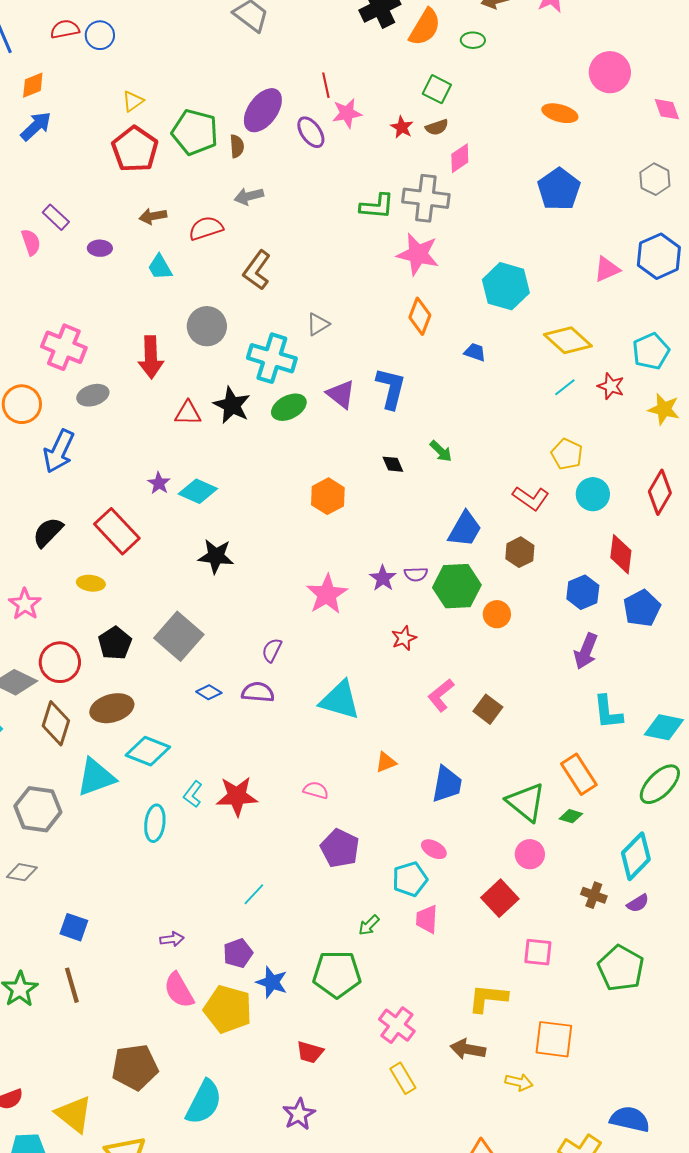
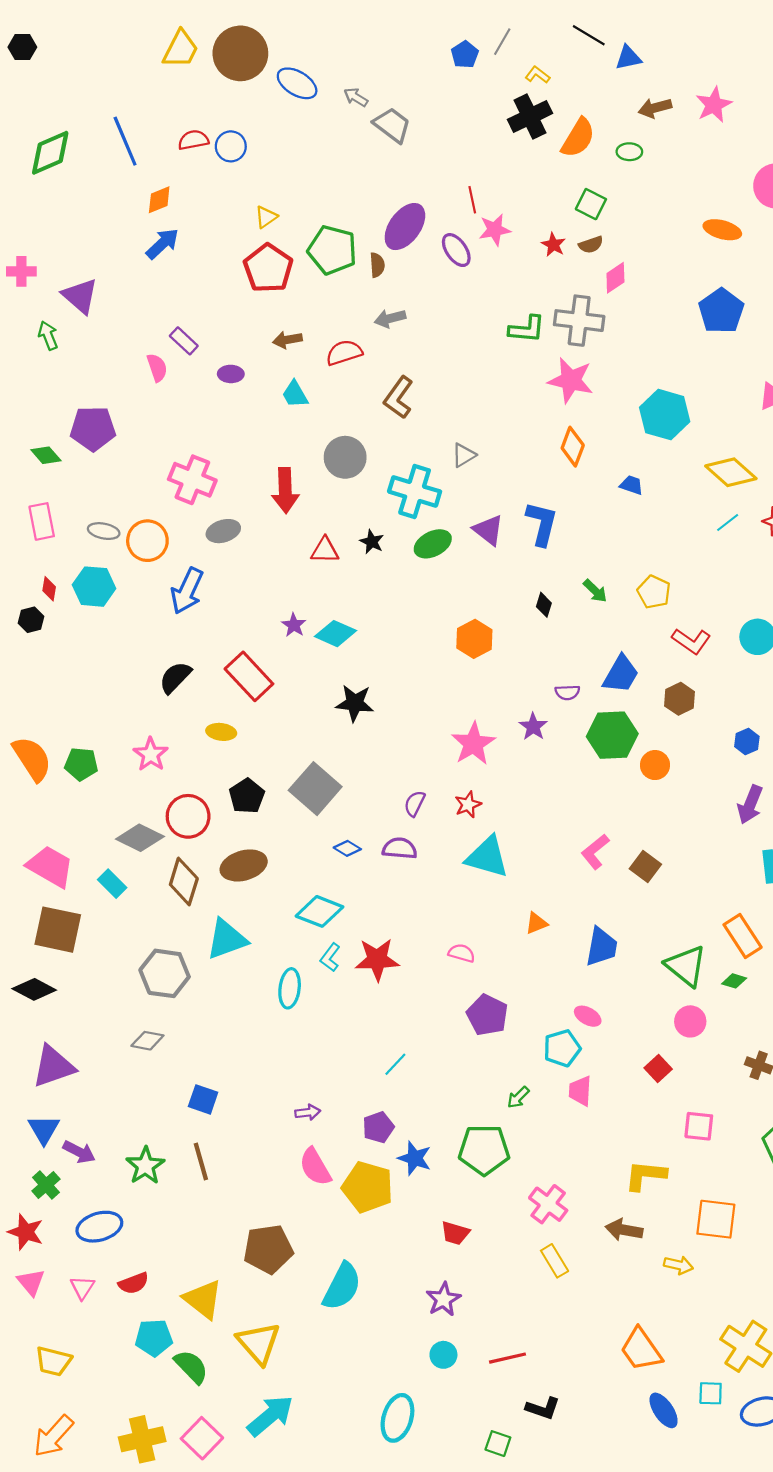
black star: (232, 405) -> (372, 542), size x0.6
yellow pentagon: (567, 454) -> (654, 592), moved
black diamond: (393, 464) -> (544, 605), turned 40
purple semicircle: (416, 574) -> (567, 692), moved
blue hexagon: (583, 592) -> (747, 742), size x0.7
red star: (404, 638) -> (468, 805), moved
cyan diamond: (148, 751) -> (319, 911), moved
red square: (500, 898) -> (658, 1068), size x0.7

